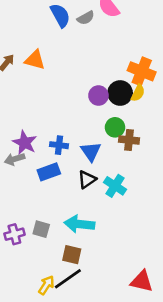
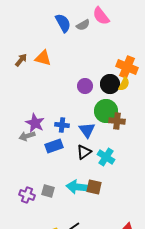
purple circle: (98, 96) -> (85, 86), moved
green circle: (115, 127) -> (106, 111), size x1.5
purple cross: (14, 234) -> (27, 195), turned 35
brown square: (72, 255) -> (94, 187), moved

